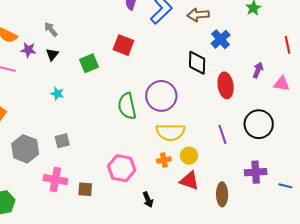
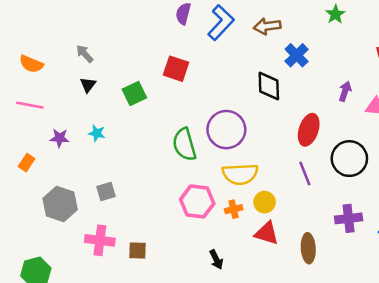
purple star: (28, 50) -> (60, 138), moved
red ellipse: (226, 85) -> (309, 130), moved, turned 30
pink hexagon: (122, 168) -> (197, 201), moved

